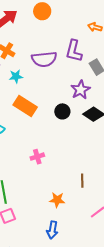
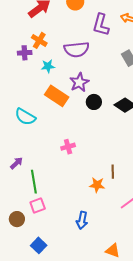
purple L-shape: (74, 51) -> (101, 25), moved
purple star: (81, 90) -> (79, 82), moved
orange star: (57, 200) -> (97, 185), moved

